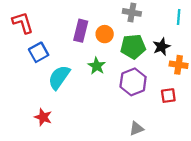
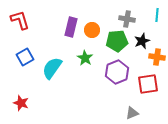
gray cross: (132, 12) -> (127, 19), moved
blue square: (39, 52) -> (25, 57), moved
red square: (168, 96) -> (148, 84), size x1.5
red star: (43, 117) -> (21, 103), moved
gray triangle: (136, 129) -> (132, 113), moved

